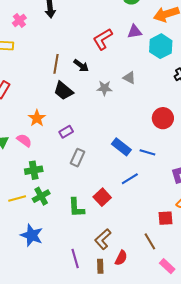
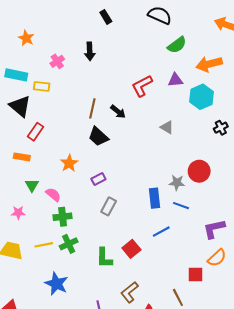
gray star: (104, 88) -> (177, 183), moved
pink semicircle: (24, 140) -> (53, 195), moved
blue rectangle: (121, 147) -> (154, 198), turned 42

